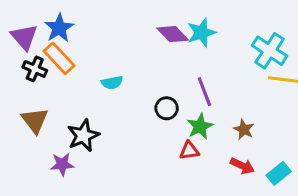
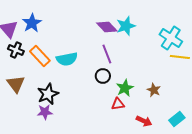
orange rectangle: (59, 58) -> (40, 56), moved
cyan semicircle: (112, 83) -> (67, 59), size x1.5
purple line: (204, 92) -> (107, 54), moved
purple star: (62, 164) -> (45, 112), moved
red arrow: (242, 166) -> (144, 121), moved

